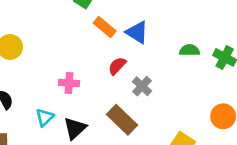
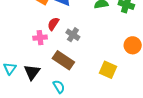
pink cross: (69, 83) -> (40, 38), moved

